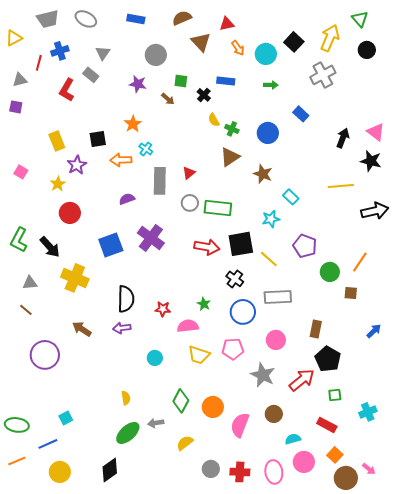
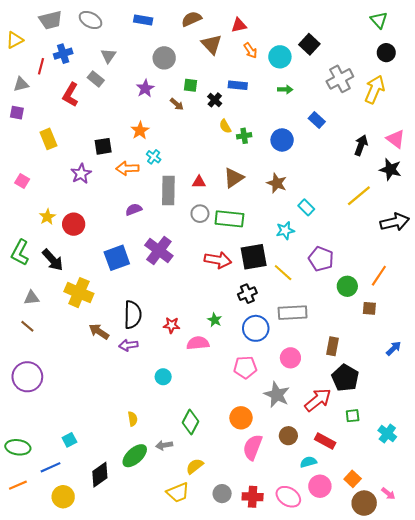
yellow arrow: (330, 38) -> (375, 89), moved
purple star: (138, 84) -> (145, 88), turned 30
green cross: (232, 129) -> (244, 136), turned -32
yellow rectangle: (57, 141) -> (48, 139), moved
brown triangle: (230, 157) -> (234, 178), moved
red triangle: (189, 173) -> (199, 182), turned 40
yellow star: (58, 184) -> (47, 217), moved
yellow line: (341, 186) -> (359, 196), turned -35
black cross: (235, 279) -> (247, 294), turned 30
brown arrow: (82, 329) -> (99, 332), moved
purple circle: (45, 355) -> (27, 377), moved
yellow trapezoid: (199, 355) -> (178, 493), moved, turned -40
orange circle: (213, 407) -> (241, 418), moved
cyan cross: (368, 412) -> (387, 434), turned -30
red rectangle: (327, 425) -> (325, 441), moved
black diamond: (110, 470) -> (100, 475), moved
pink ellipse: (274, 472) -> (288, 497), turned -50

